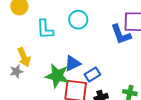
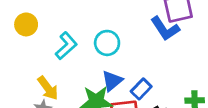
cyan circle: (78, 20) -> (107, 43), moved
cyan L-shape: (45, 29) -> (66, 46), turned -115

